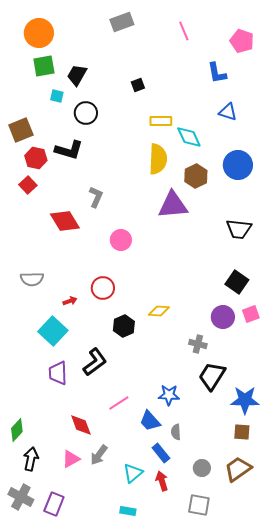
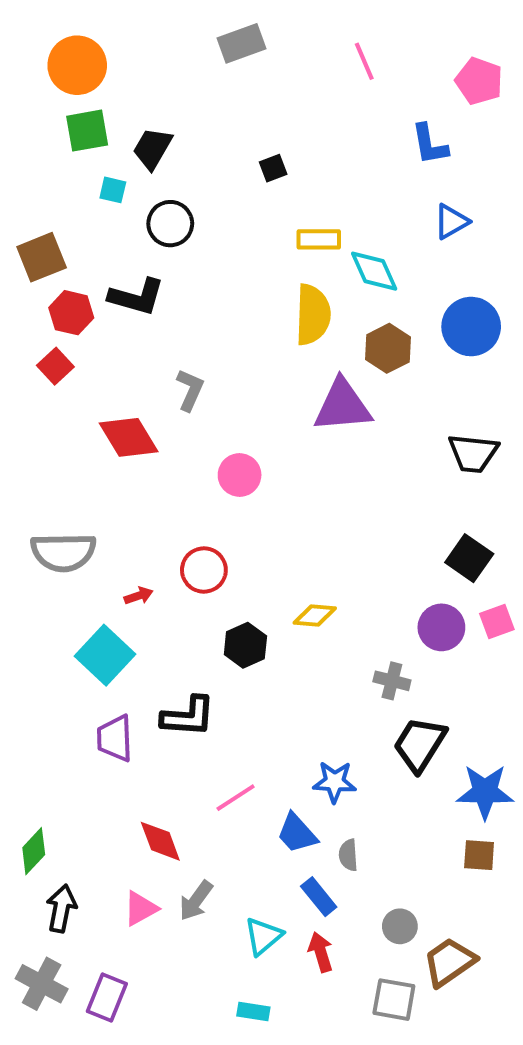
blue triangle: (228, 112) -> (451, 222), turned -48
gray semicircle: (32, 279) -> (63, 552), size x1.4
black L-shape: (95, 362) -> (188, 717), turned 40
brown trapezoid: (238, 469) -> (449, 962), moved

